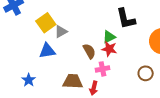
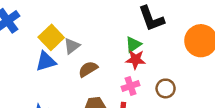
blue triangle: (47, 51) -> (46, 61), moved
brown semicircle: (89, 51) -> (88, 69), moved, turned -84
brown circle: (146, 73) -> (166, 88), moved

